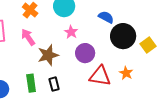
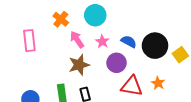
blue semicircle: (106, 17) -> (129, 42), moved
pink arrow: (28, 37) -> (77, 40), moved

